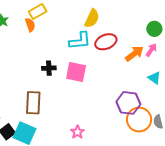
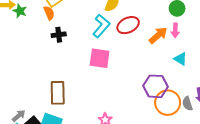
cyan L-shape: (80, 41) -> (101, 26), turned -40
pink arrow: (151, 50) -> (175, 30), turned 152
black cross: (49, 68) -> (59, 35), moved

